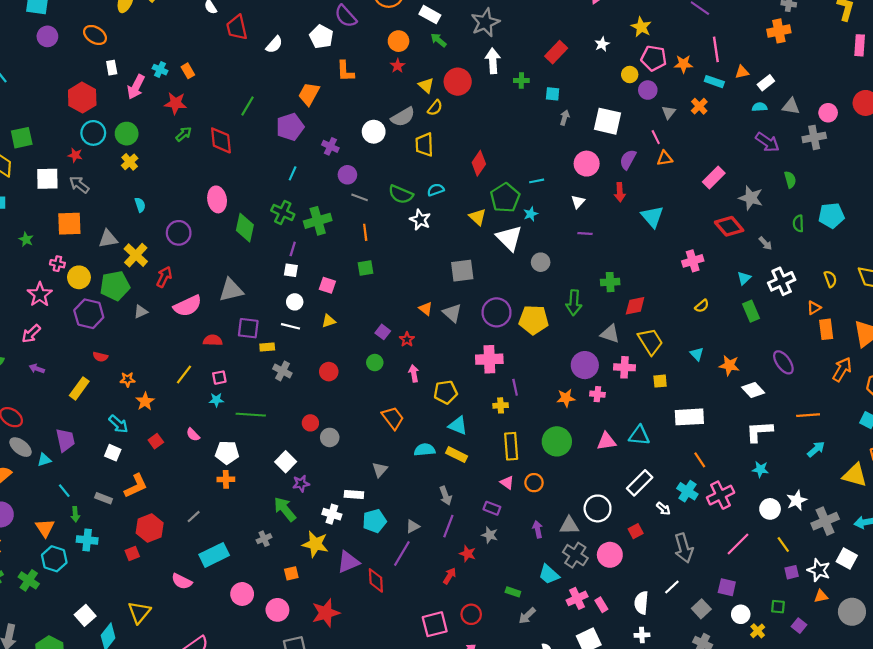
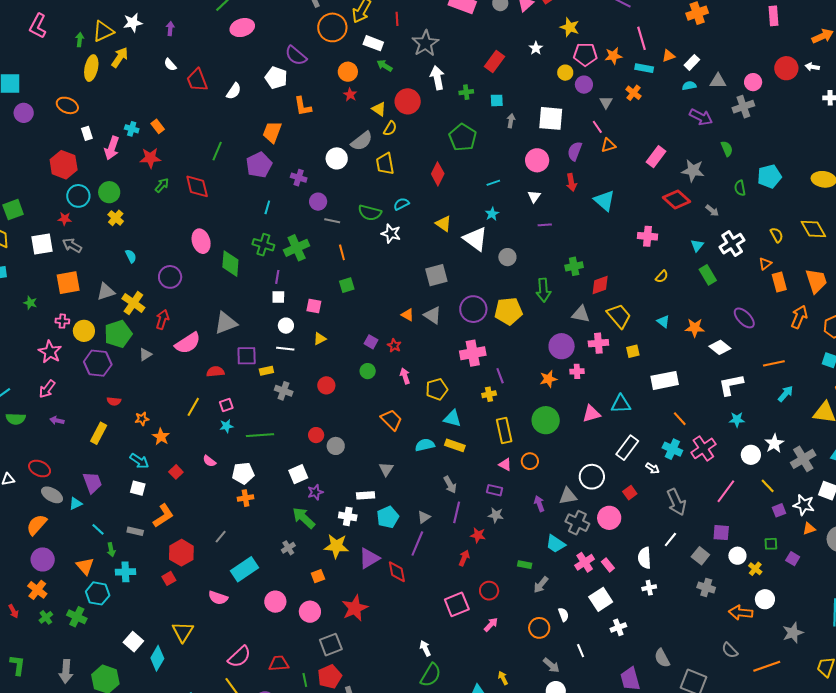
green pentagon: (505, 198) -> (463, 137), moved
pink cross: (693, 261) -> (648, 236), turned 30
white square: (286, 462) -> (298, 474), turned 30

